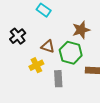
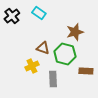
black cross: (18, 36) -> (12, 16), moved

